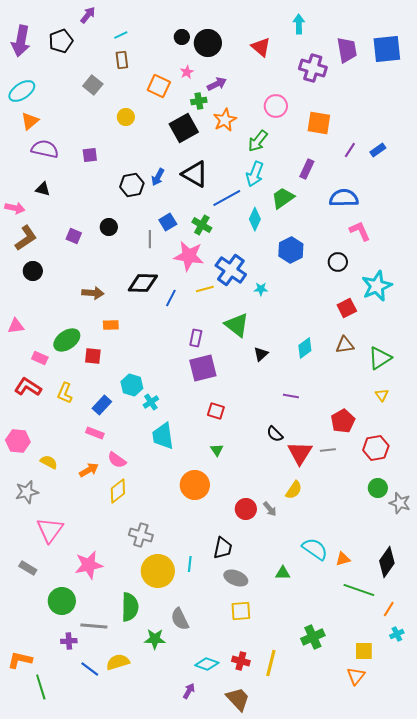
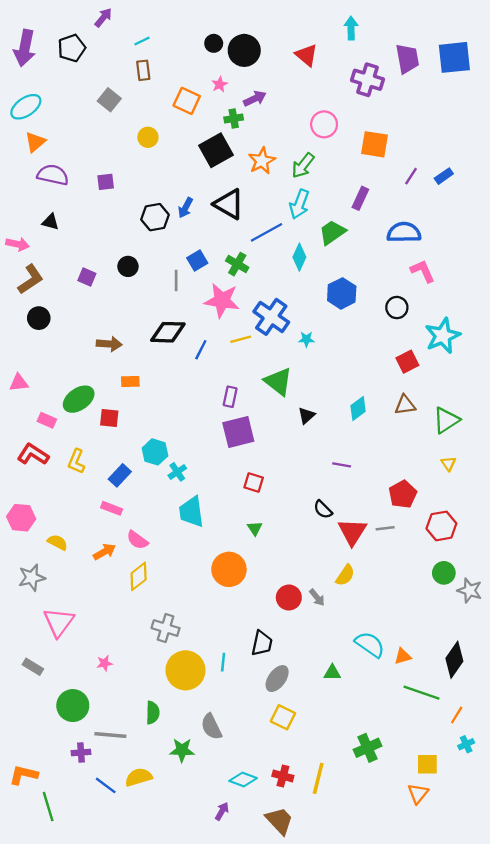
orange star: (225, 120) -> (262, 161), moved
pink star: (89, 565) -> (104, 663), size x0.5
gray ellipse: (236, 578) -> (277, 679), turned -75
green semicircle: (130, 607) -> (153, 713), size x0.7
yellow square: (241, 611) -> (283, 717), turned 30

